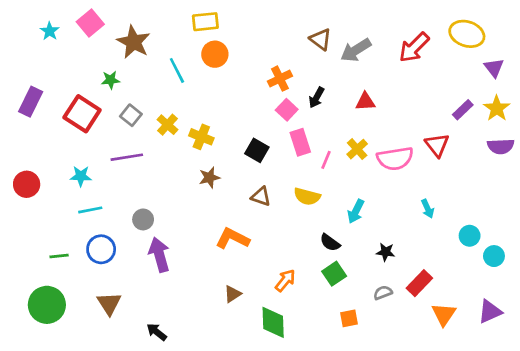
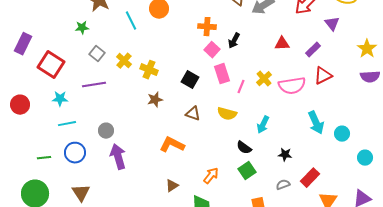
purple triangle: (494, 68) -> (332, 24), moved
orange cross: (280, 79) -> (207, 27), turned 30
red triangle: (365, 102) -> (282, 44), moved
purple rectangle: (463, 110) -> (313, 50), moved
red square: (82, 114) -> (51, 65), moved
red triangle: (437, 145) -> (323, 76), turned 42
cyan arrow: (428, 209) -> (316, 123), size x1.6
cyan circle: (470, 236) -> (342, 134), moved

